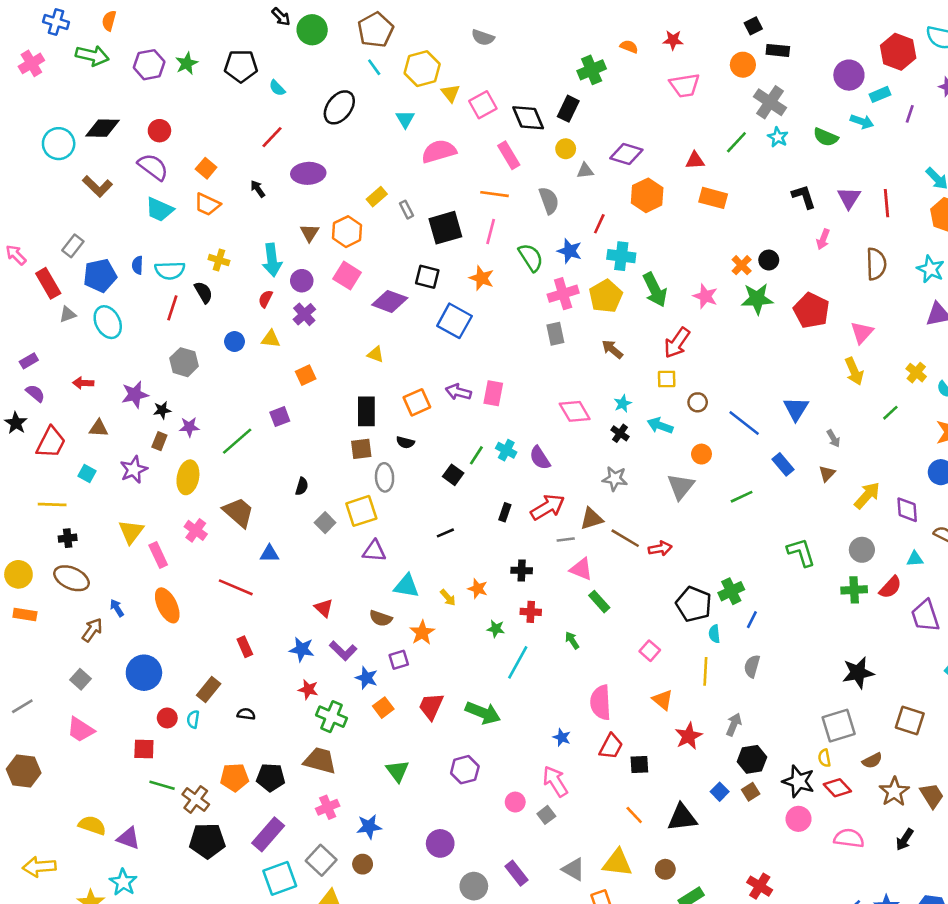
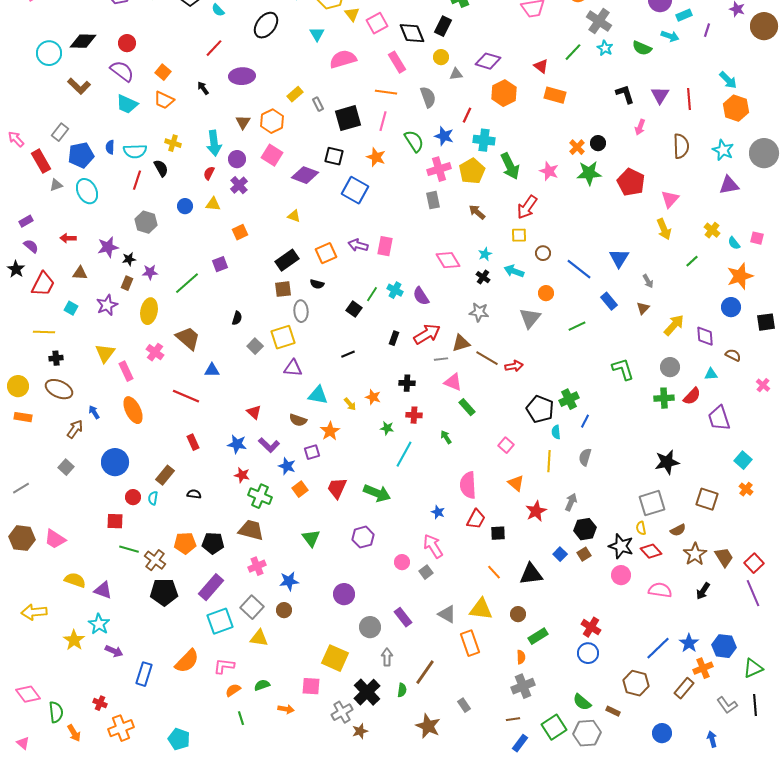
red triangle: (695, 160) -> (541, 66), turned 42
black rectangle: (366, 411) -> (287, 260), turned 55
pink trapezoid: (81, 730) -> (55, 539), moved

